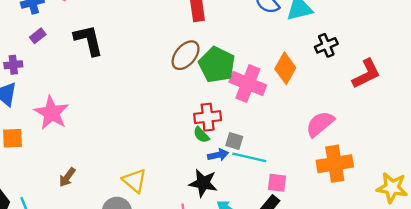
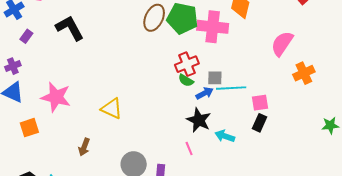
orange cross: (335, 164) -> (304, 73), size x0.7
yellow triangle: (135, 181) -> (112, 109), moved
black star: (203, 183) -> (199, 120), turned 30

